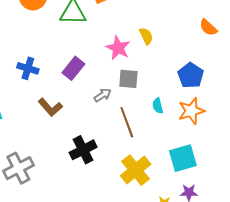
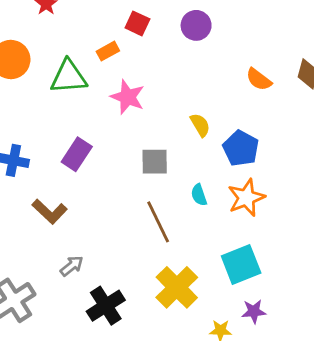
yellow semicircle: (146, 36) -> (200, 125), moved
pink star: (118, 48) -> (128, 97), moved
gray arrow: (103, 95) -> (72, 266), moved
black cross: (83, 150) -> (106, 306), moved

